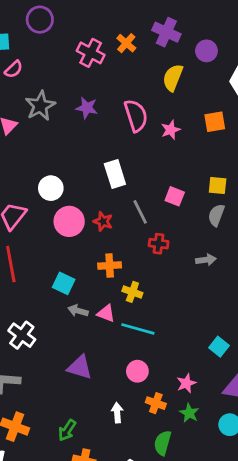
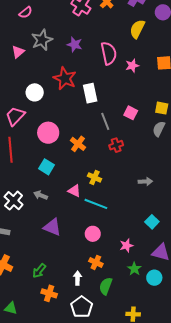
white circle: (51, 188) -> (35, 92), moved
pink circle: (69, 221) -> (48, 133), moved
red star: (103, 221) -> (65, 78), moved, size x1.6
red cross: (159, 244) -> (116, 145), turned -32
gray arrow: (206, 260) -> (145, 182), moved
orange cross: (110, 266) -> (78, 144), moved, turned 35
gray arrow: (78, 311) -> (41, 195), moved
orange cross: (156, 403) -> (96, 262), moved
white arrow: (117, 413) -> (78, 278), moved
green star: (189, 413) -> (134, 269), moved

